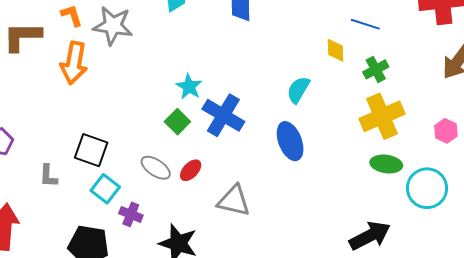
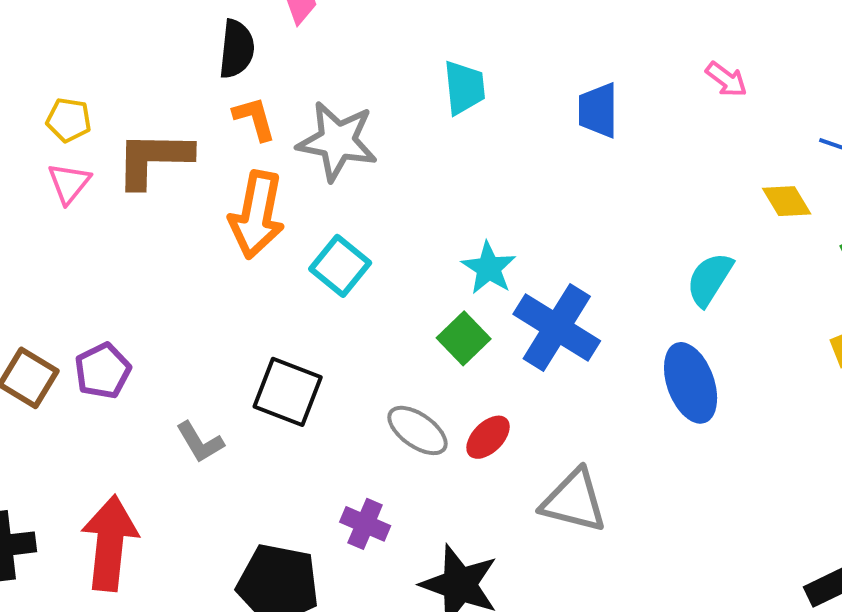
yellow diamond: (335, 50) -> (787, 201), turned -30
gray L-shape: (48, 176) -> (200, 442), turned -35
cyan square: (105, 189) -> (340, 266), moved

